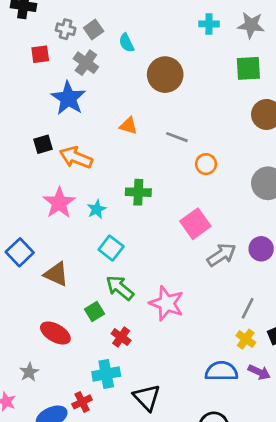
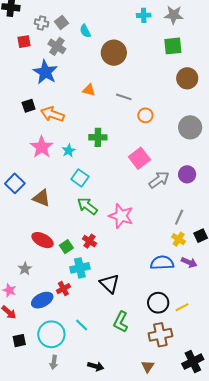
green square: (95, 312) -> (66, 247), moved

